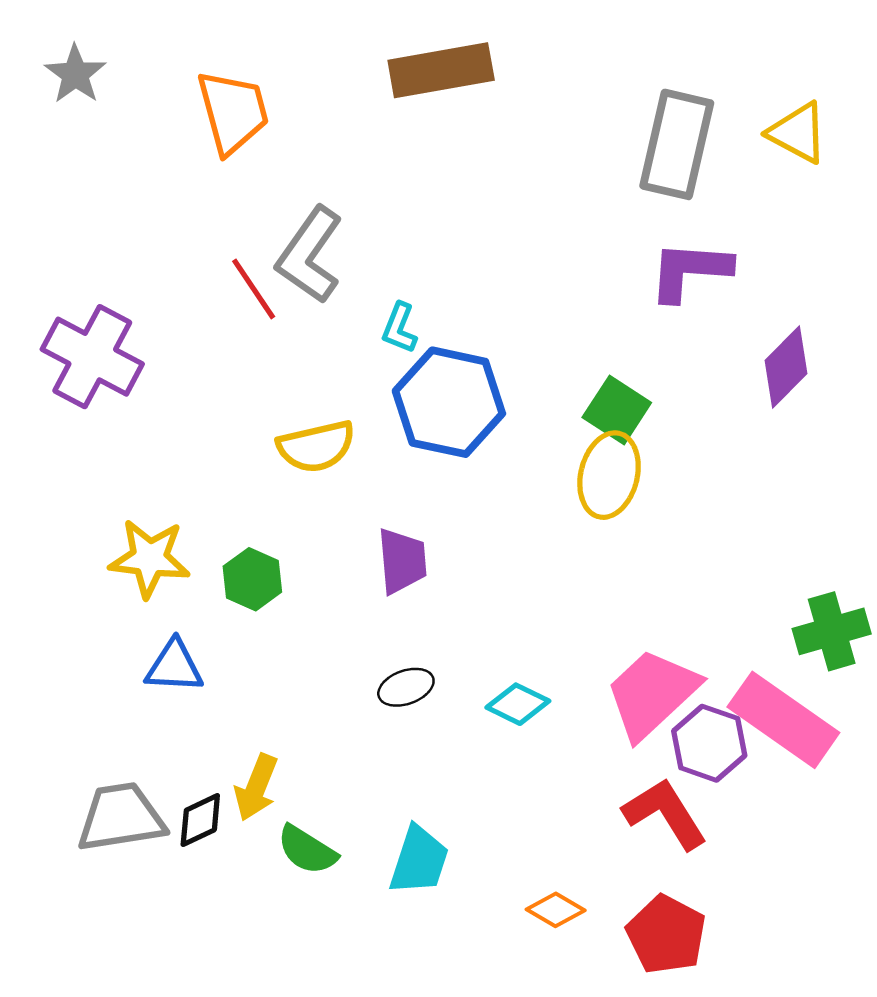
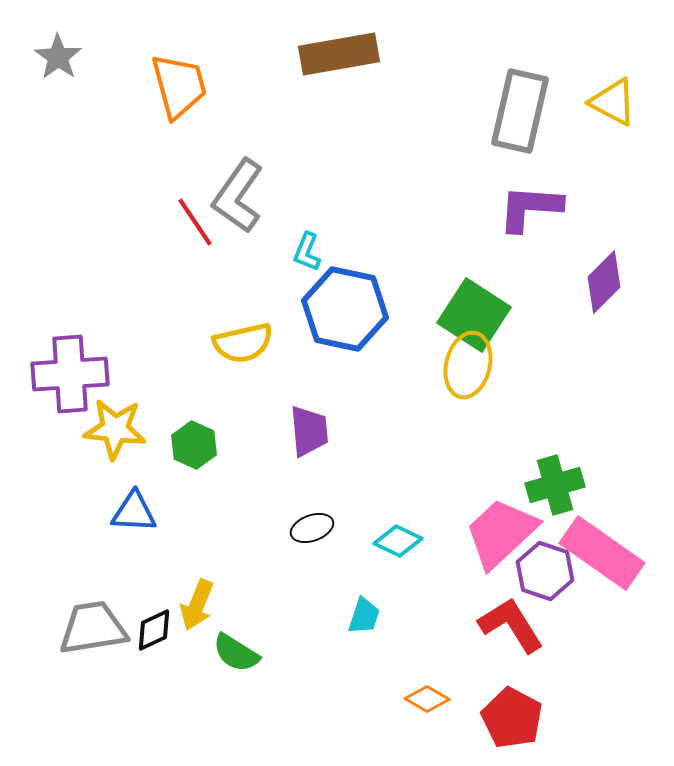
purple cross: (92, 357) -> (70, 374), moved, turned -32
green square: (617, 410) -> (474, 315), size x1.4
green cross: (832, 631) -> (555, 485), moved
cyan trapezoid: (419, 860) -> (364, 616), moved, size x0.7

